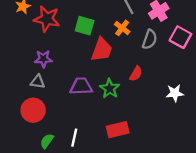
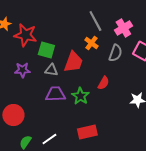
green square: (85, 26) -> (46, 50), moved
gray triangle: (38, 82) -> (51, 70), moved
white line: (74, 138) -> (49, 139), turned 42

